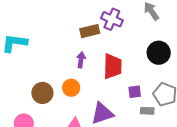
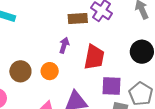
purple square: (135, 92) -> (111, 86), size x1.5

